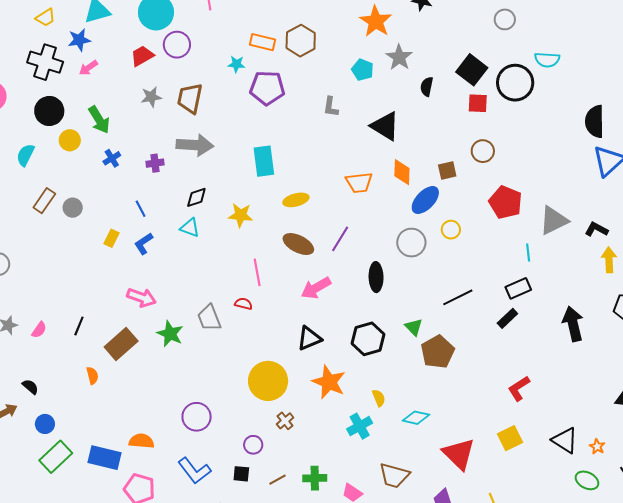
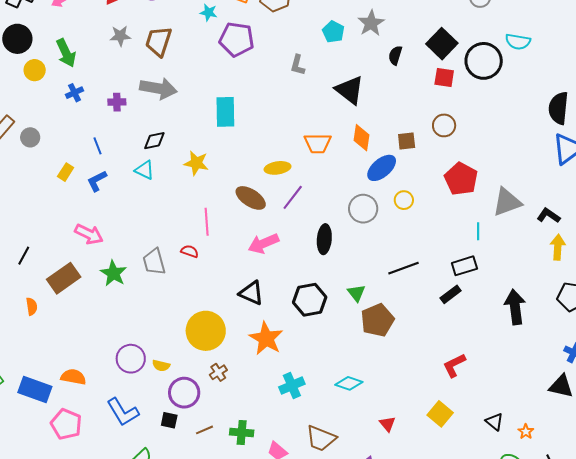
yellow ellipse: (296, 200) -> (278, 168), moved
black triangle: (309, 338) -> (251, 293), turned 40
yellow semicircle: (379, 398) -> (161, 366), moved, turned 120
yellow square: (510, 438) -> (440, 414), turned -30
black triangle: (565, 440) -> (494, 422), size x0.7
purple circle: (253, 445) -> (184, 393), size x1.6
red triangle: (459, 454) -> (387, 424), size x0.5

